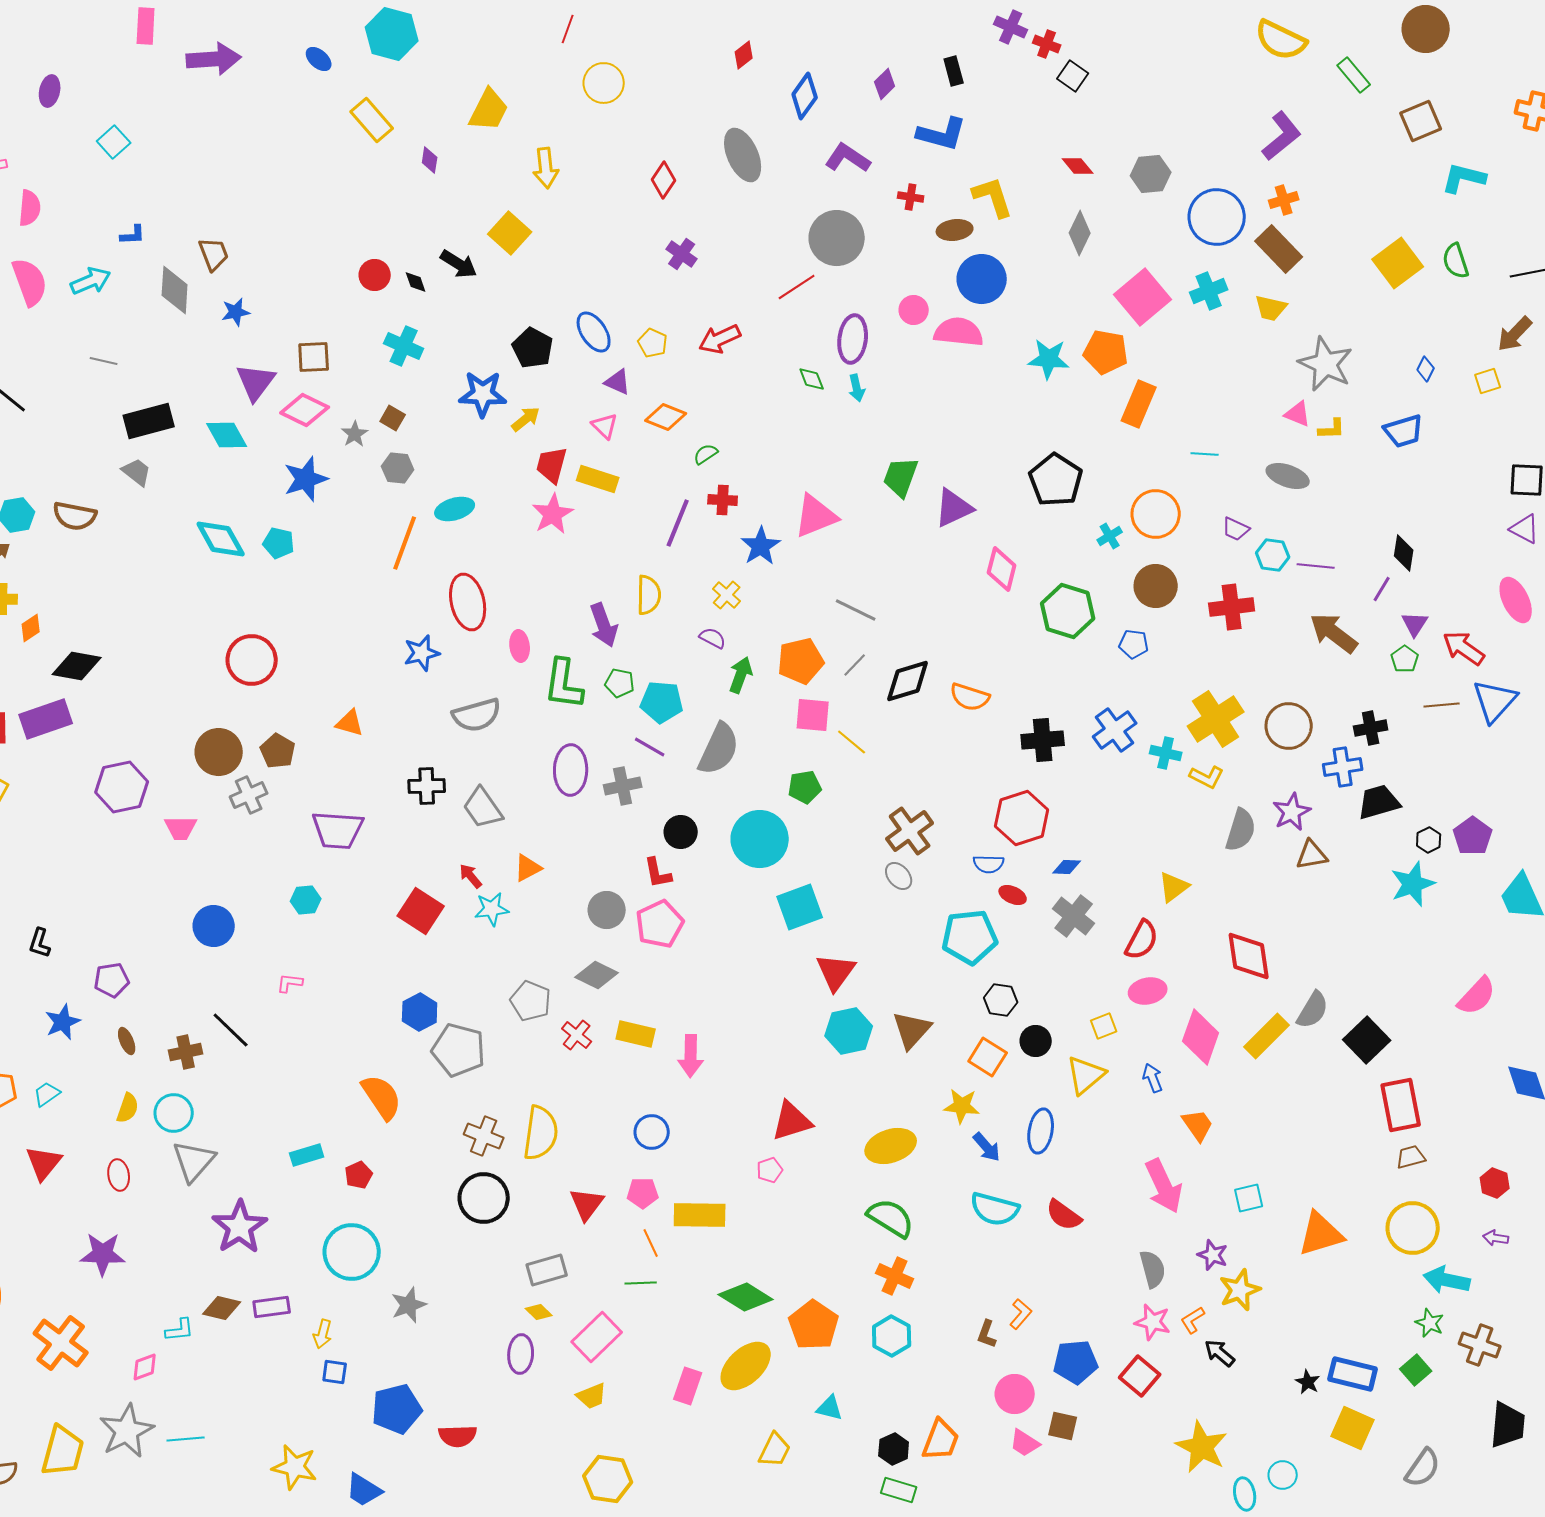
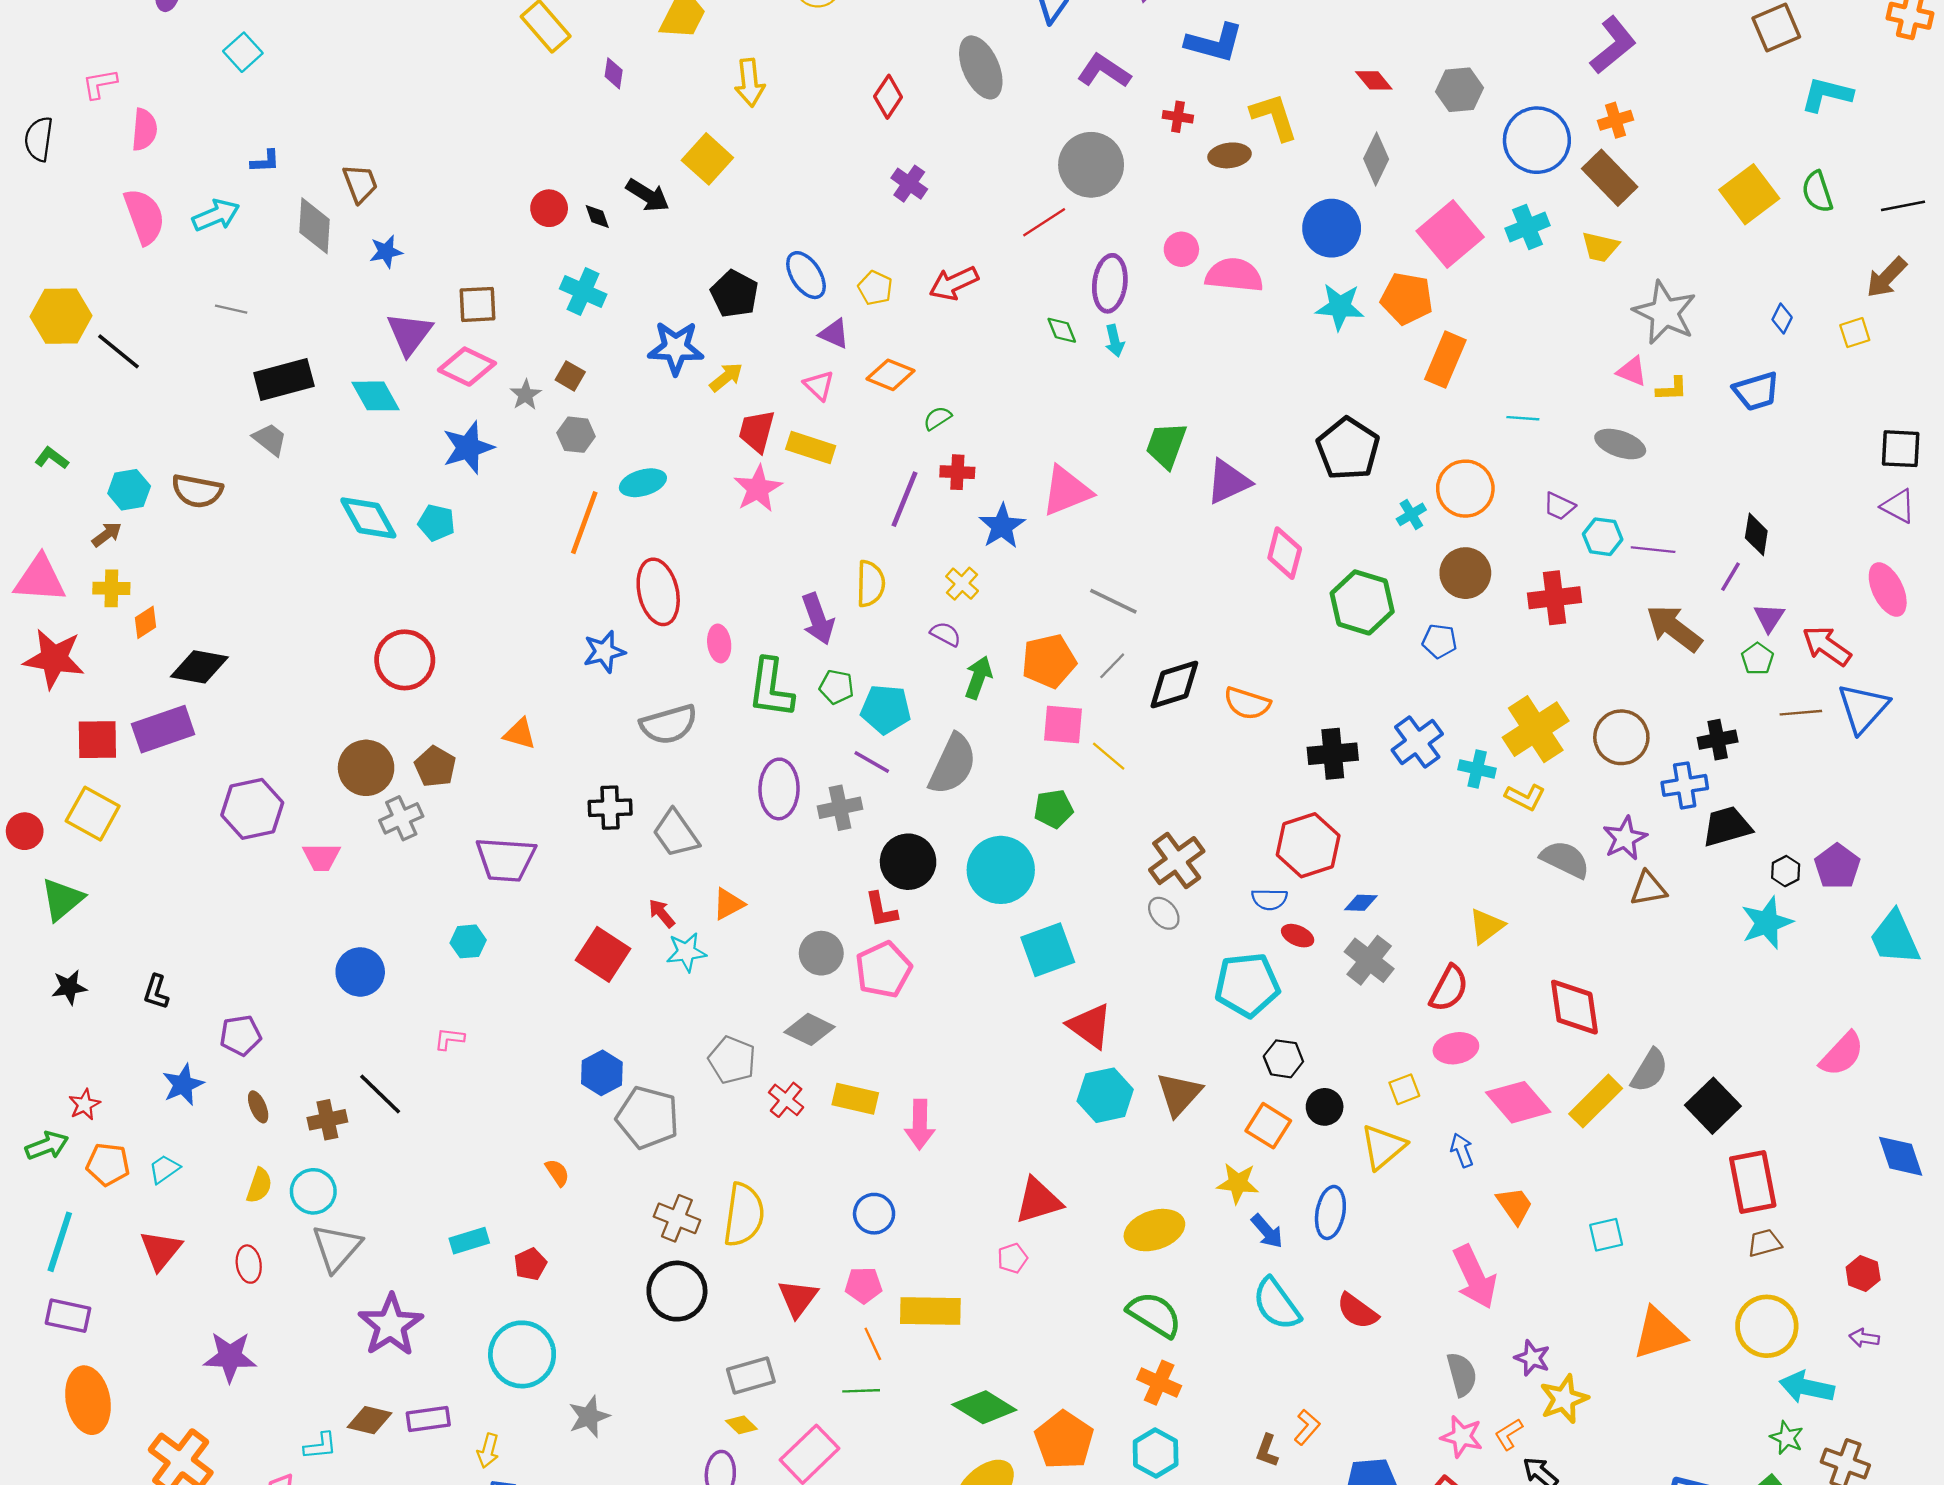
blue circle: (982, 279) -> (1332, 228), moved
gray semicircle: (1241, 830) -> (1565, 859), turned -81
black circle: (681, 832) -> (908, 862), size x1.4
red triangle: (836, 972) -> (1090, 1026), turned -30
pink diamond: (1201, 1037) -> (1518, 1102), turned -60
orange semicircle: (382, 1097) -> (557, 1173), size x0.5
cyan square: (1249, 1198) -> (1606, 1235), moved
cyan semicircle: (995, 1209) -> (1276, 1304), turned 39

